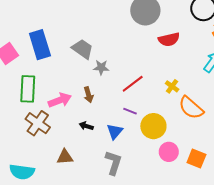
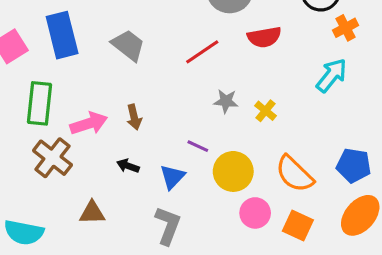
gray star: (101, 67) -> (226, 101), moved
red line: (133, 84) -> (202, 52), moved
orange semicircle: (191, 108) -> (294, 174), moved

